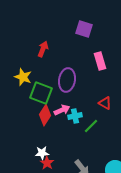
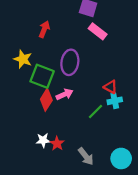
pink rectangle: (100, 61) -> (98, 31), moved, turned -36
cyan cross: (75, 116) -> (115, 101), moved
red star: (47, 163) -> (57, 144), moved

